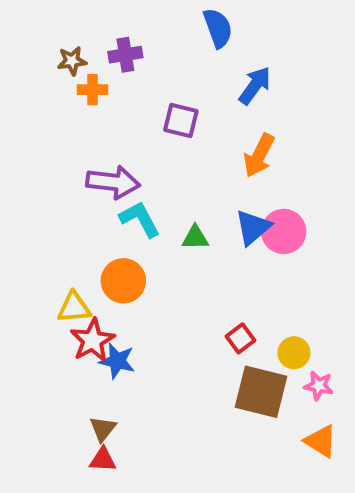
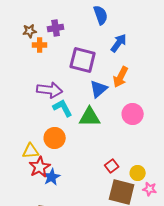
purple square: (181, 120) -> (83, 60), size x1.5
blue triangle: (253, 227) -> (99, 89), moved
green triangle: (195, 238) -> (90, 117), size x1.6
blue star: (117, 361) -> (52, 177), turned 30

